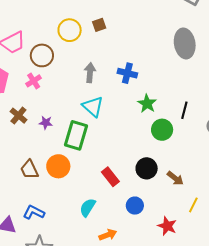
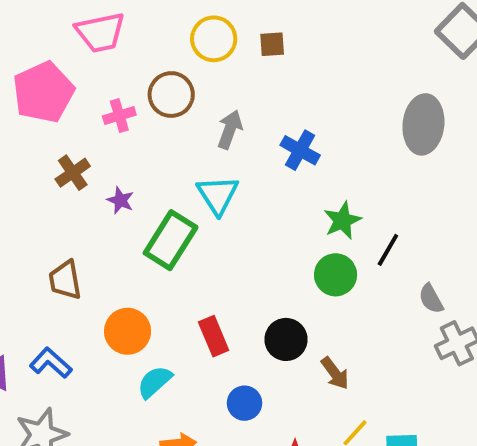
brown circle: (42, 55) -> (171, 95), moved
green star: (147, 104) -> (342, 221), moved
orange circle: (58, 166) -> (128, 331), moved

